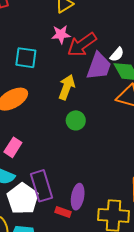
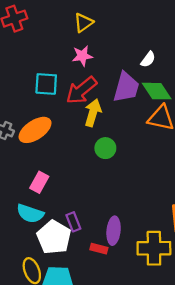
red arrow: (82, 45) -> (81, 90), moved
white semicircle: (117, 54) -> (148, 59), moved
purple rectangle: (42, 186) -> (73, 222), size x0.6

